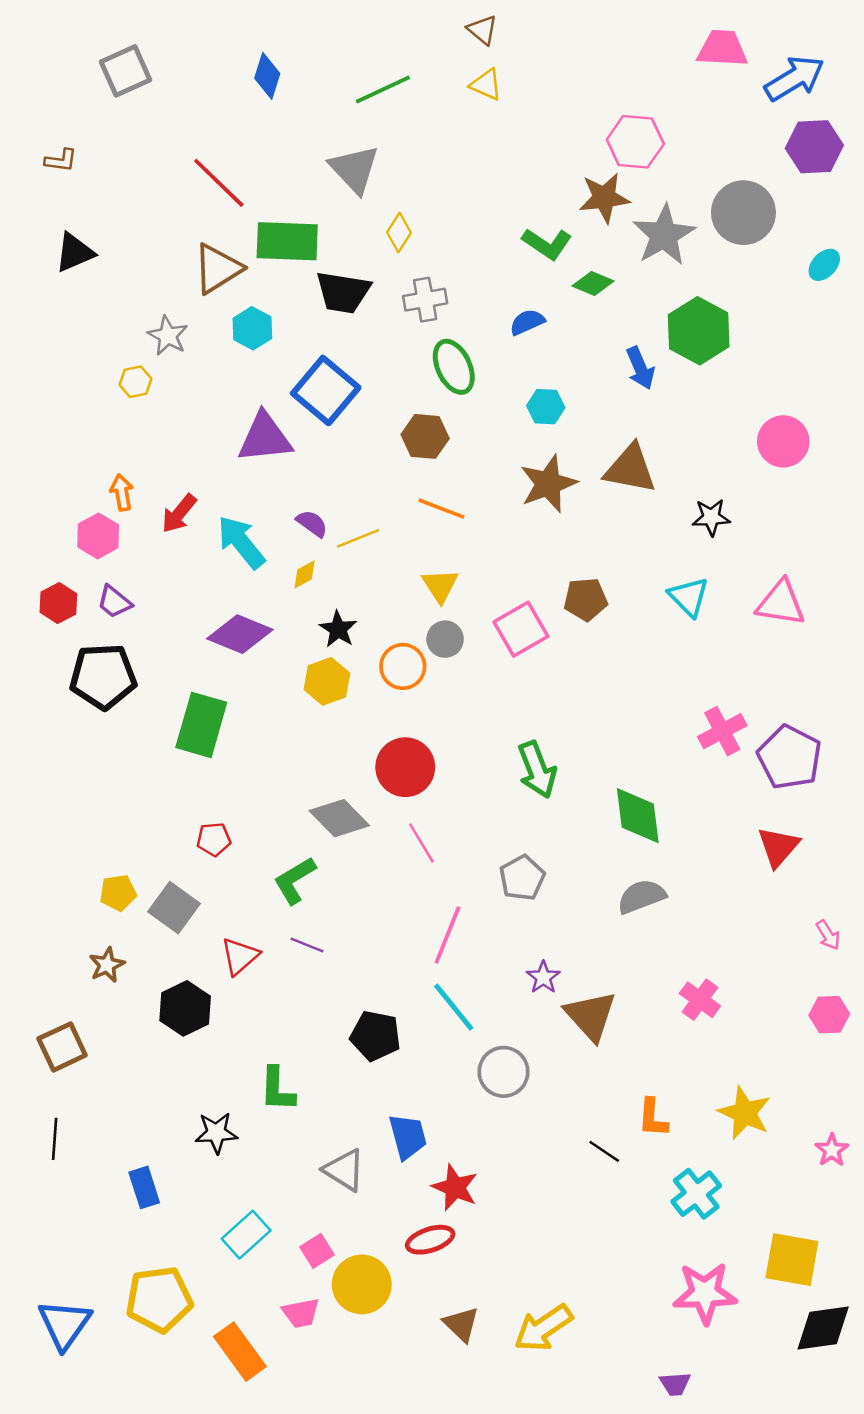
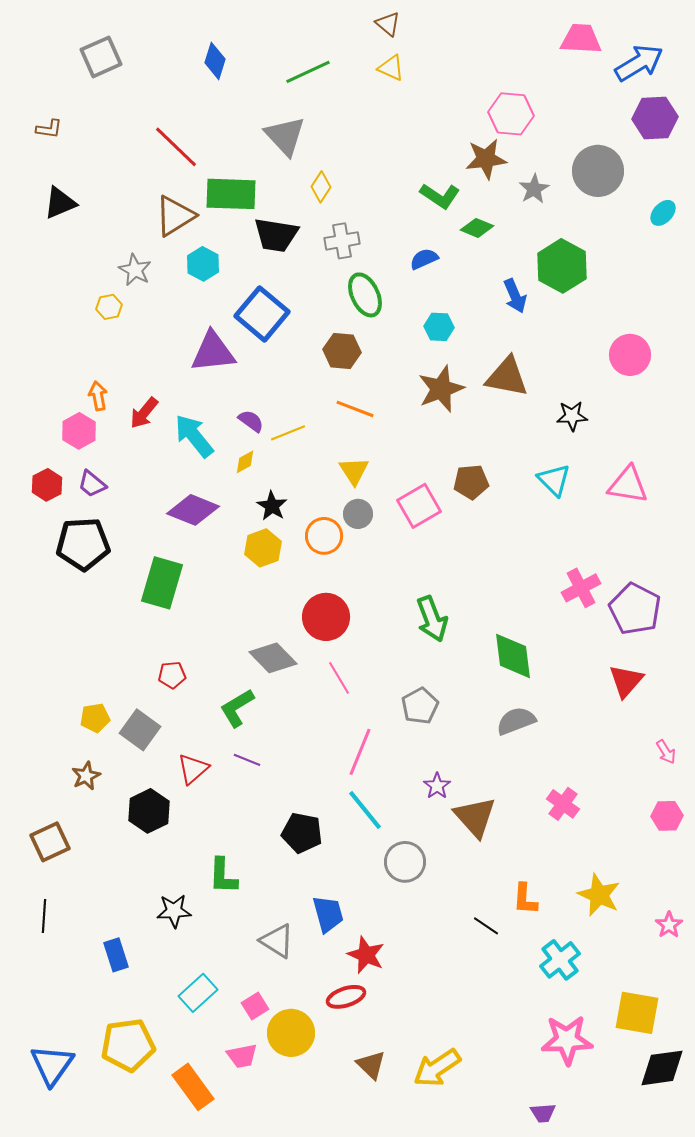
gray star: (664, 235) -> (534, 189), size x0.6

